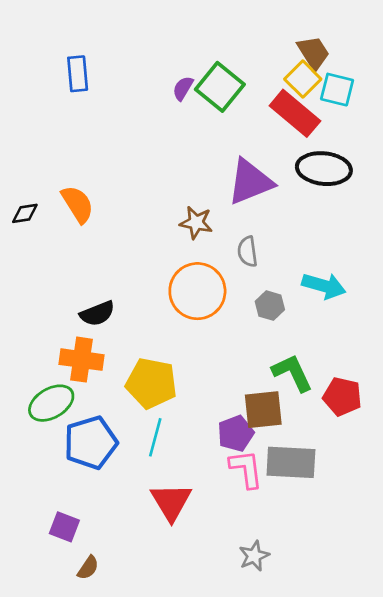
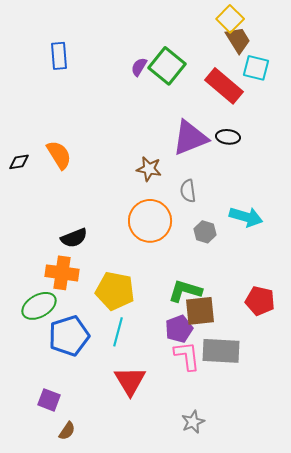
yellow square: (303, 79) -> (230, 19), moved
black ellipse: (324, 169) -> (228, 137), moved, size x0.6
green L-shape: (292, 373) -> (185, 291), moved, turned -48

